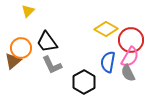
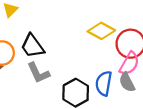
blue semicircle: (108, 62) -> (104, 83), moved

